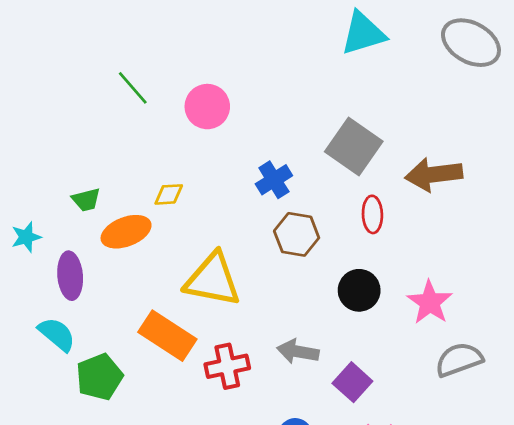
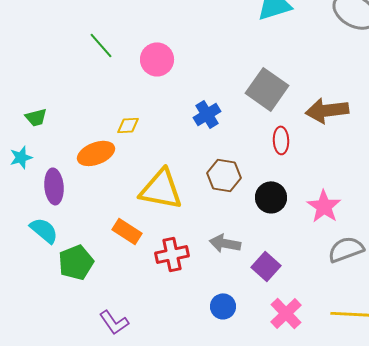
green trapezoid: (86, 200) -> (36, 117), moved
brown hexagon: (297, 234) -> (224, 175), moved
orange rectangle: (167, 336) -> (127, 231), size x0.7

